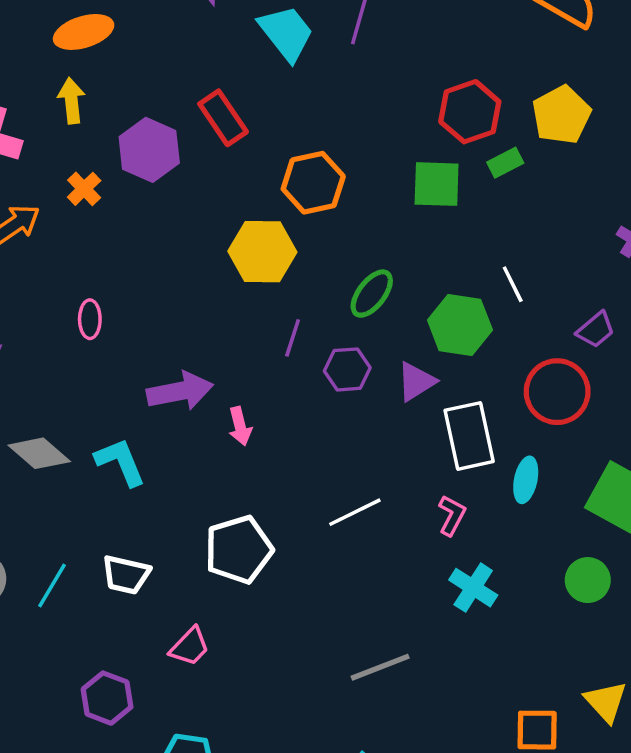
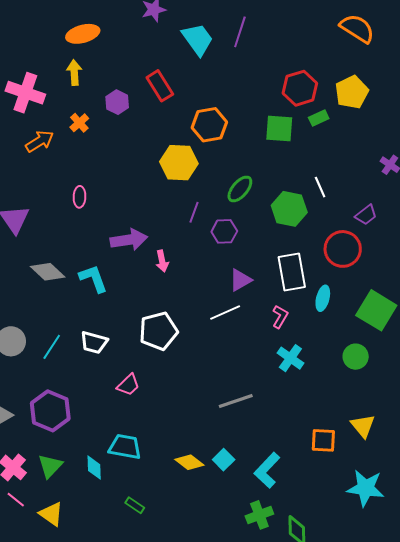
purple hexagon: (149, 150) -> (117, 102), size x0.7
purple triangle: (416, 382) -> (240, 280), moved
purple hexagon: (107, 698) -> (50, 411), moved, size x1.4

